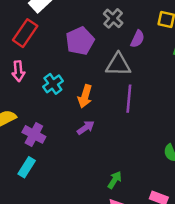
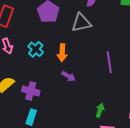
purple line: (129, 99) -> (109, 62), moved
purple arrow: (86, 128) -> (68, 76), turned 80

